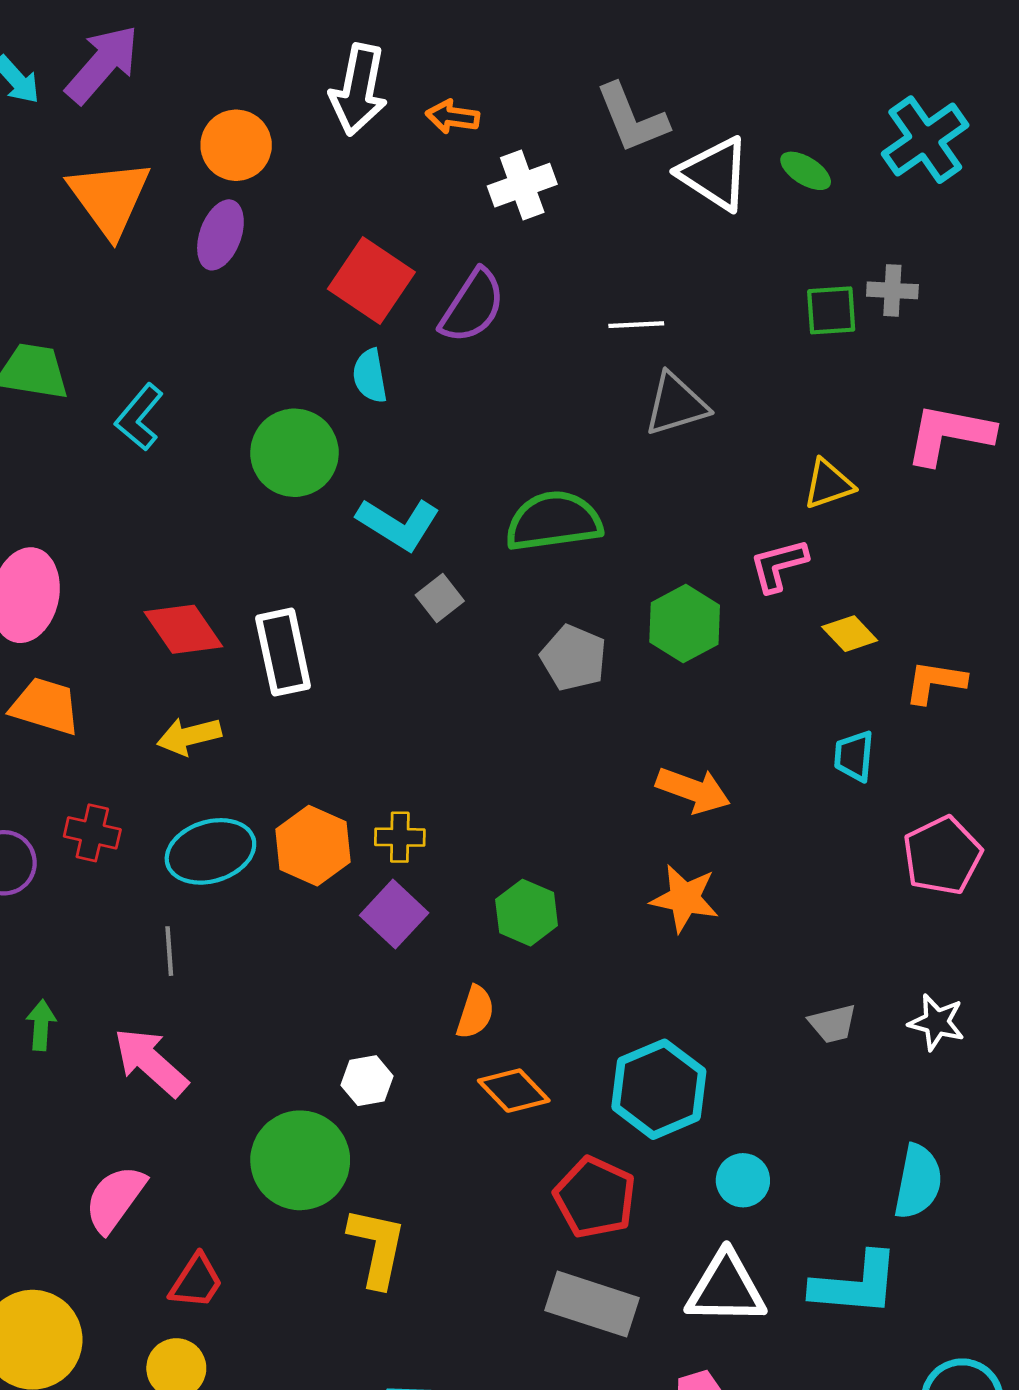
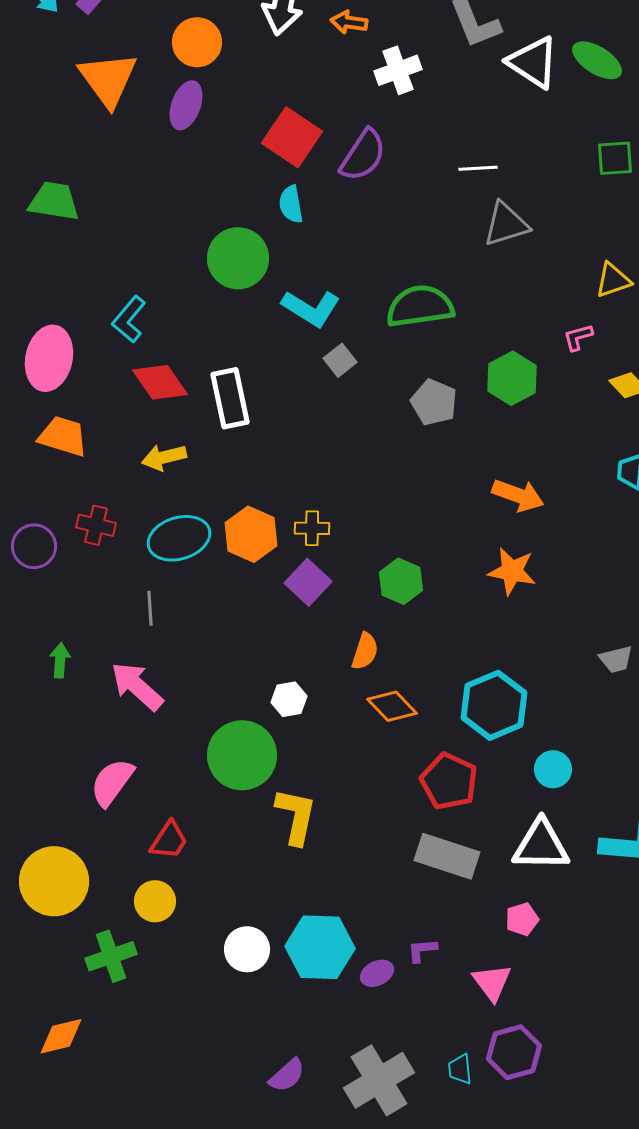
green ellipse: (806, 171) -> (597, 60), size x1.4
cyan L-shape: (139, 417) -> (129, 319), moved
pink L-shape: (779, 565) -> (578, 337), size x0.7

